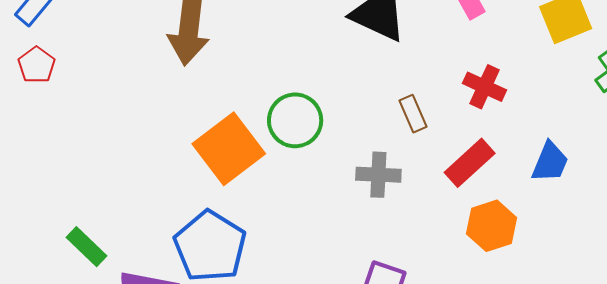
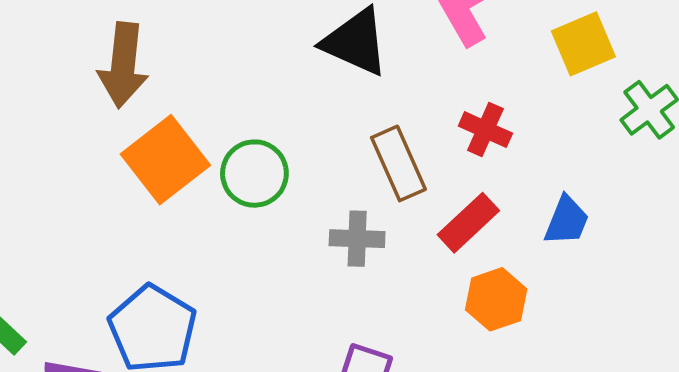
brown rectangle: (413, 114) -> (398, 163), size x1.6
orange square: (229, 149) -> (165, 160), moved

